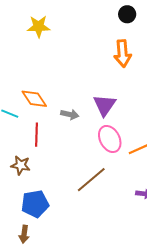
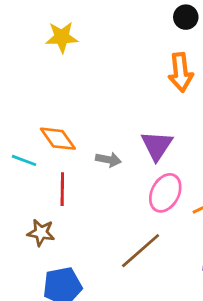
pink ellipse: (110, 139) -> (165, 193), turned 56

